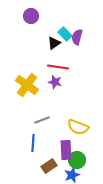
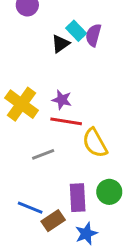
red line: (58, 67) -> (66, 121), moved
yellow semicircle: (78, 127) -> (95, 143), moved, turned 40
blue line: (33, 143) -> (30, 208), moved, turned -72
green circle: (77, 160) -> (109, 192), moved

